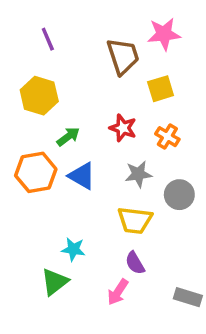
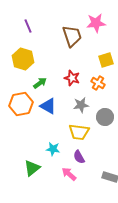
yellow square: (161, 89) -> (106, 60), moved
cyan star: (73, 249) -> (53, 149), moved
pink arrow: (118, 292) -> (69, 174), turned 98

